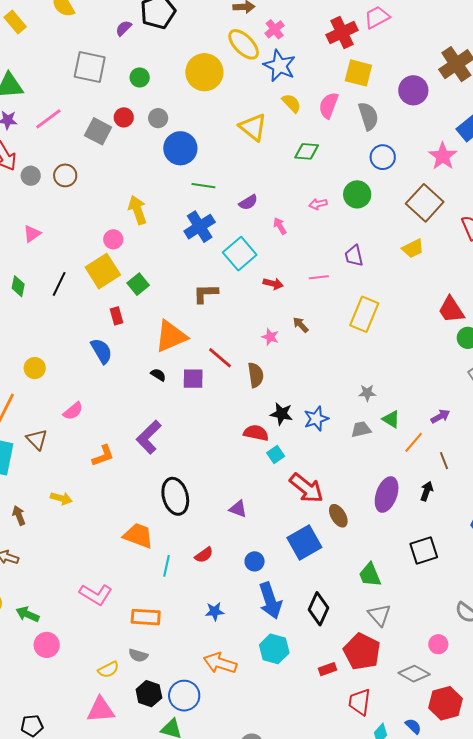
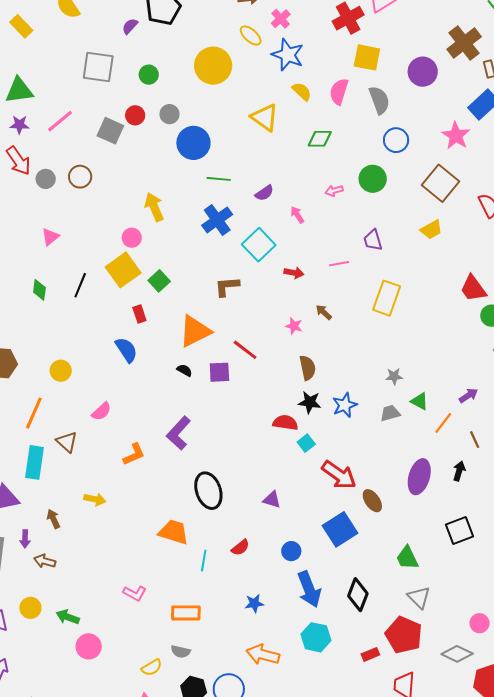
yellow ellipse: (244, 44) -> (251, 36), size x0.7
brown semicircle: (256, 375) -> (308, 368), moved
pink L-shape: (96, 594) -> (135, 593), size x0.7

